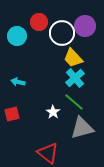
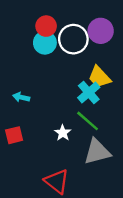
cyan circle: (17, 36) -> (45, 43), moved
yellow trapezoid: (73, 58) -> (99, 77), moved

